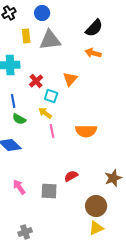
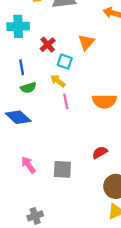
green semicircle: (19, 119) -> (28, 88), turned -48
red semicircle: (71, 176) -> (100, 152), moved

